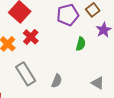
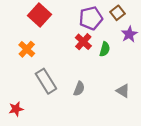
red cross: (31, 37) -> (83, 42), moved

